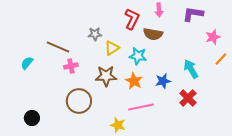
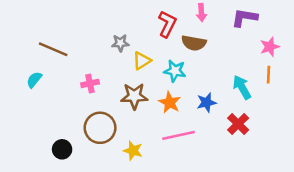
brown line: (58, 47) -> (53, 49), moved
orange line: (221, 59) -> (269, 75), moved, turned -40
black circle: (32, 118) -> (62, 149), moved
yellow star: (118, 125) -> (133, 151), moved

